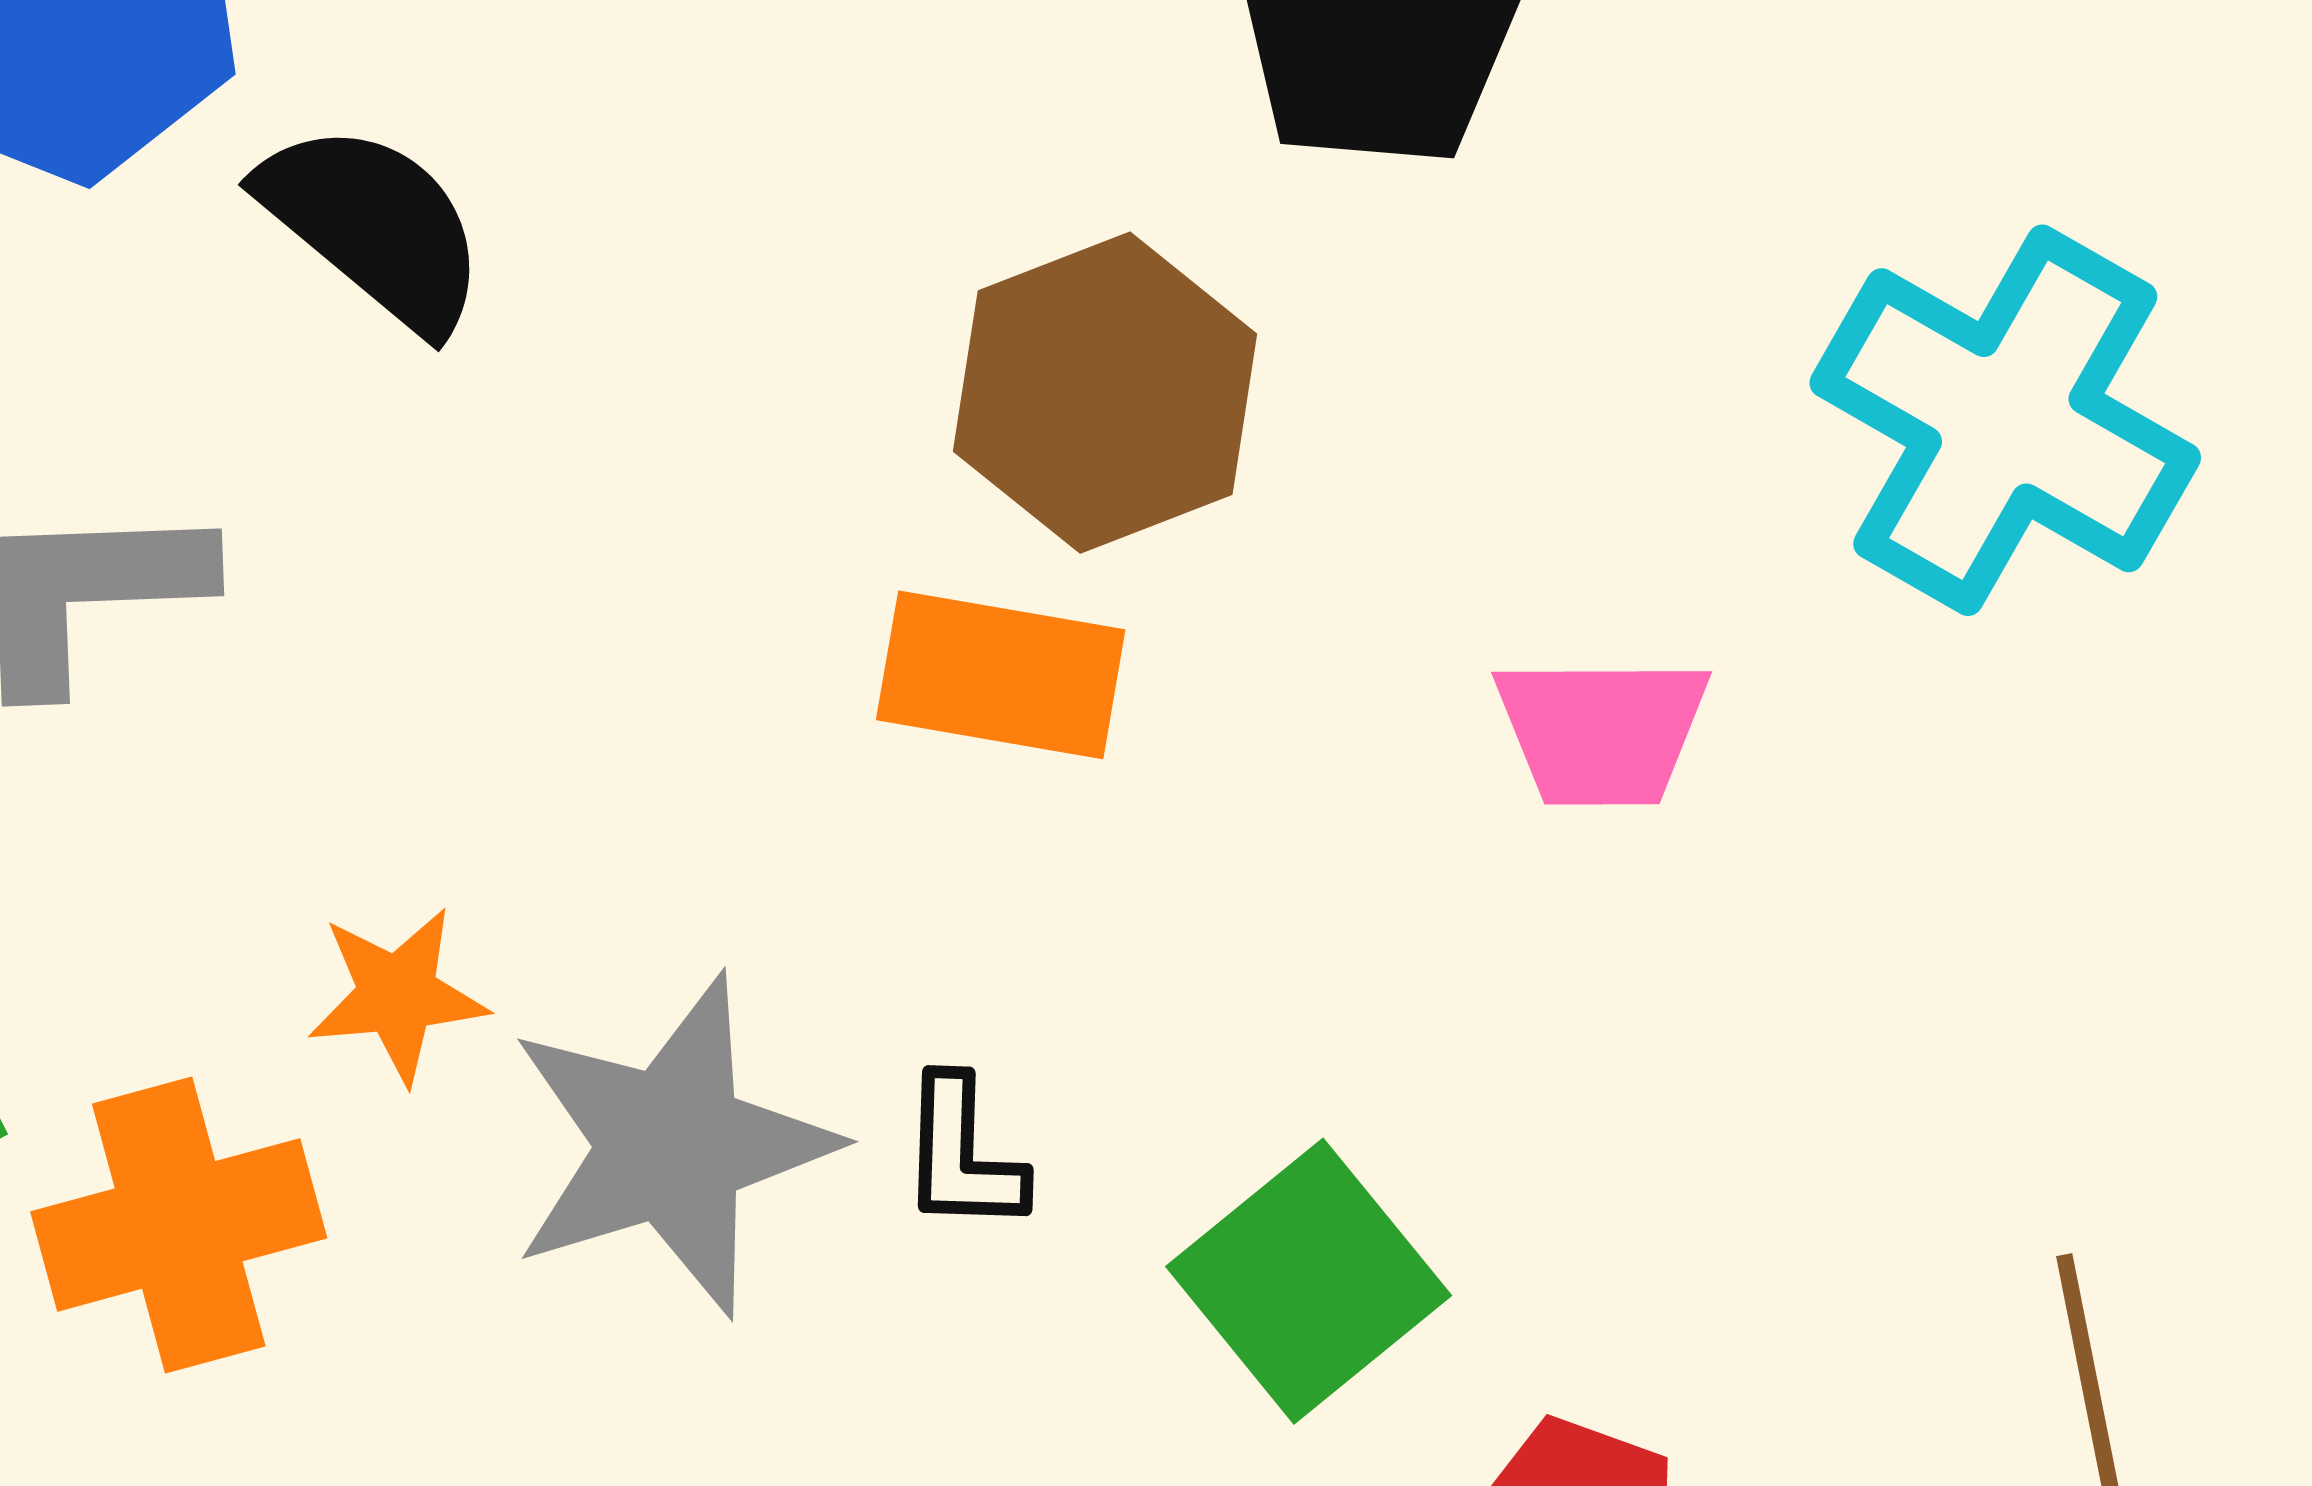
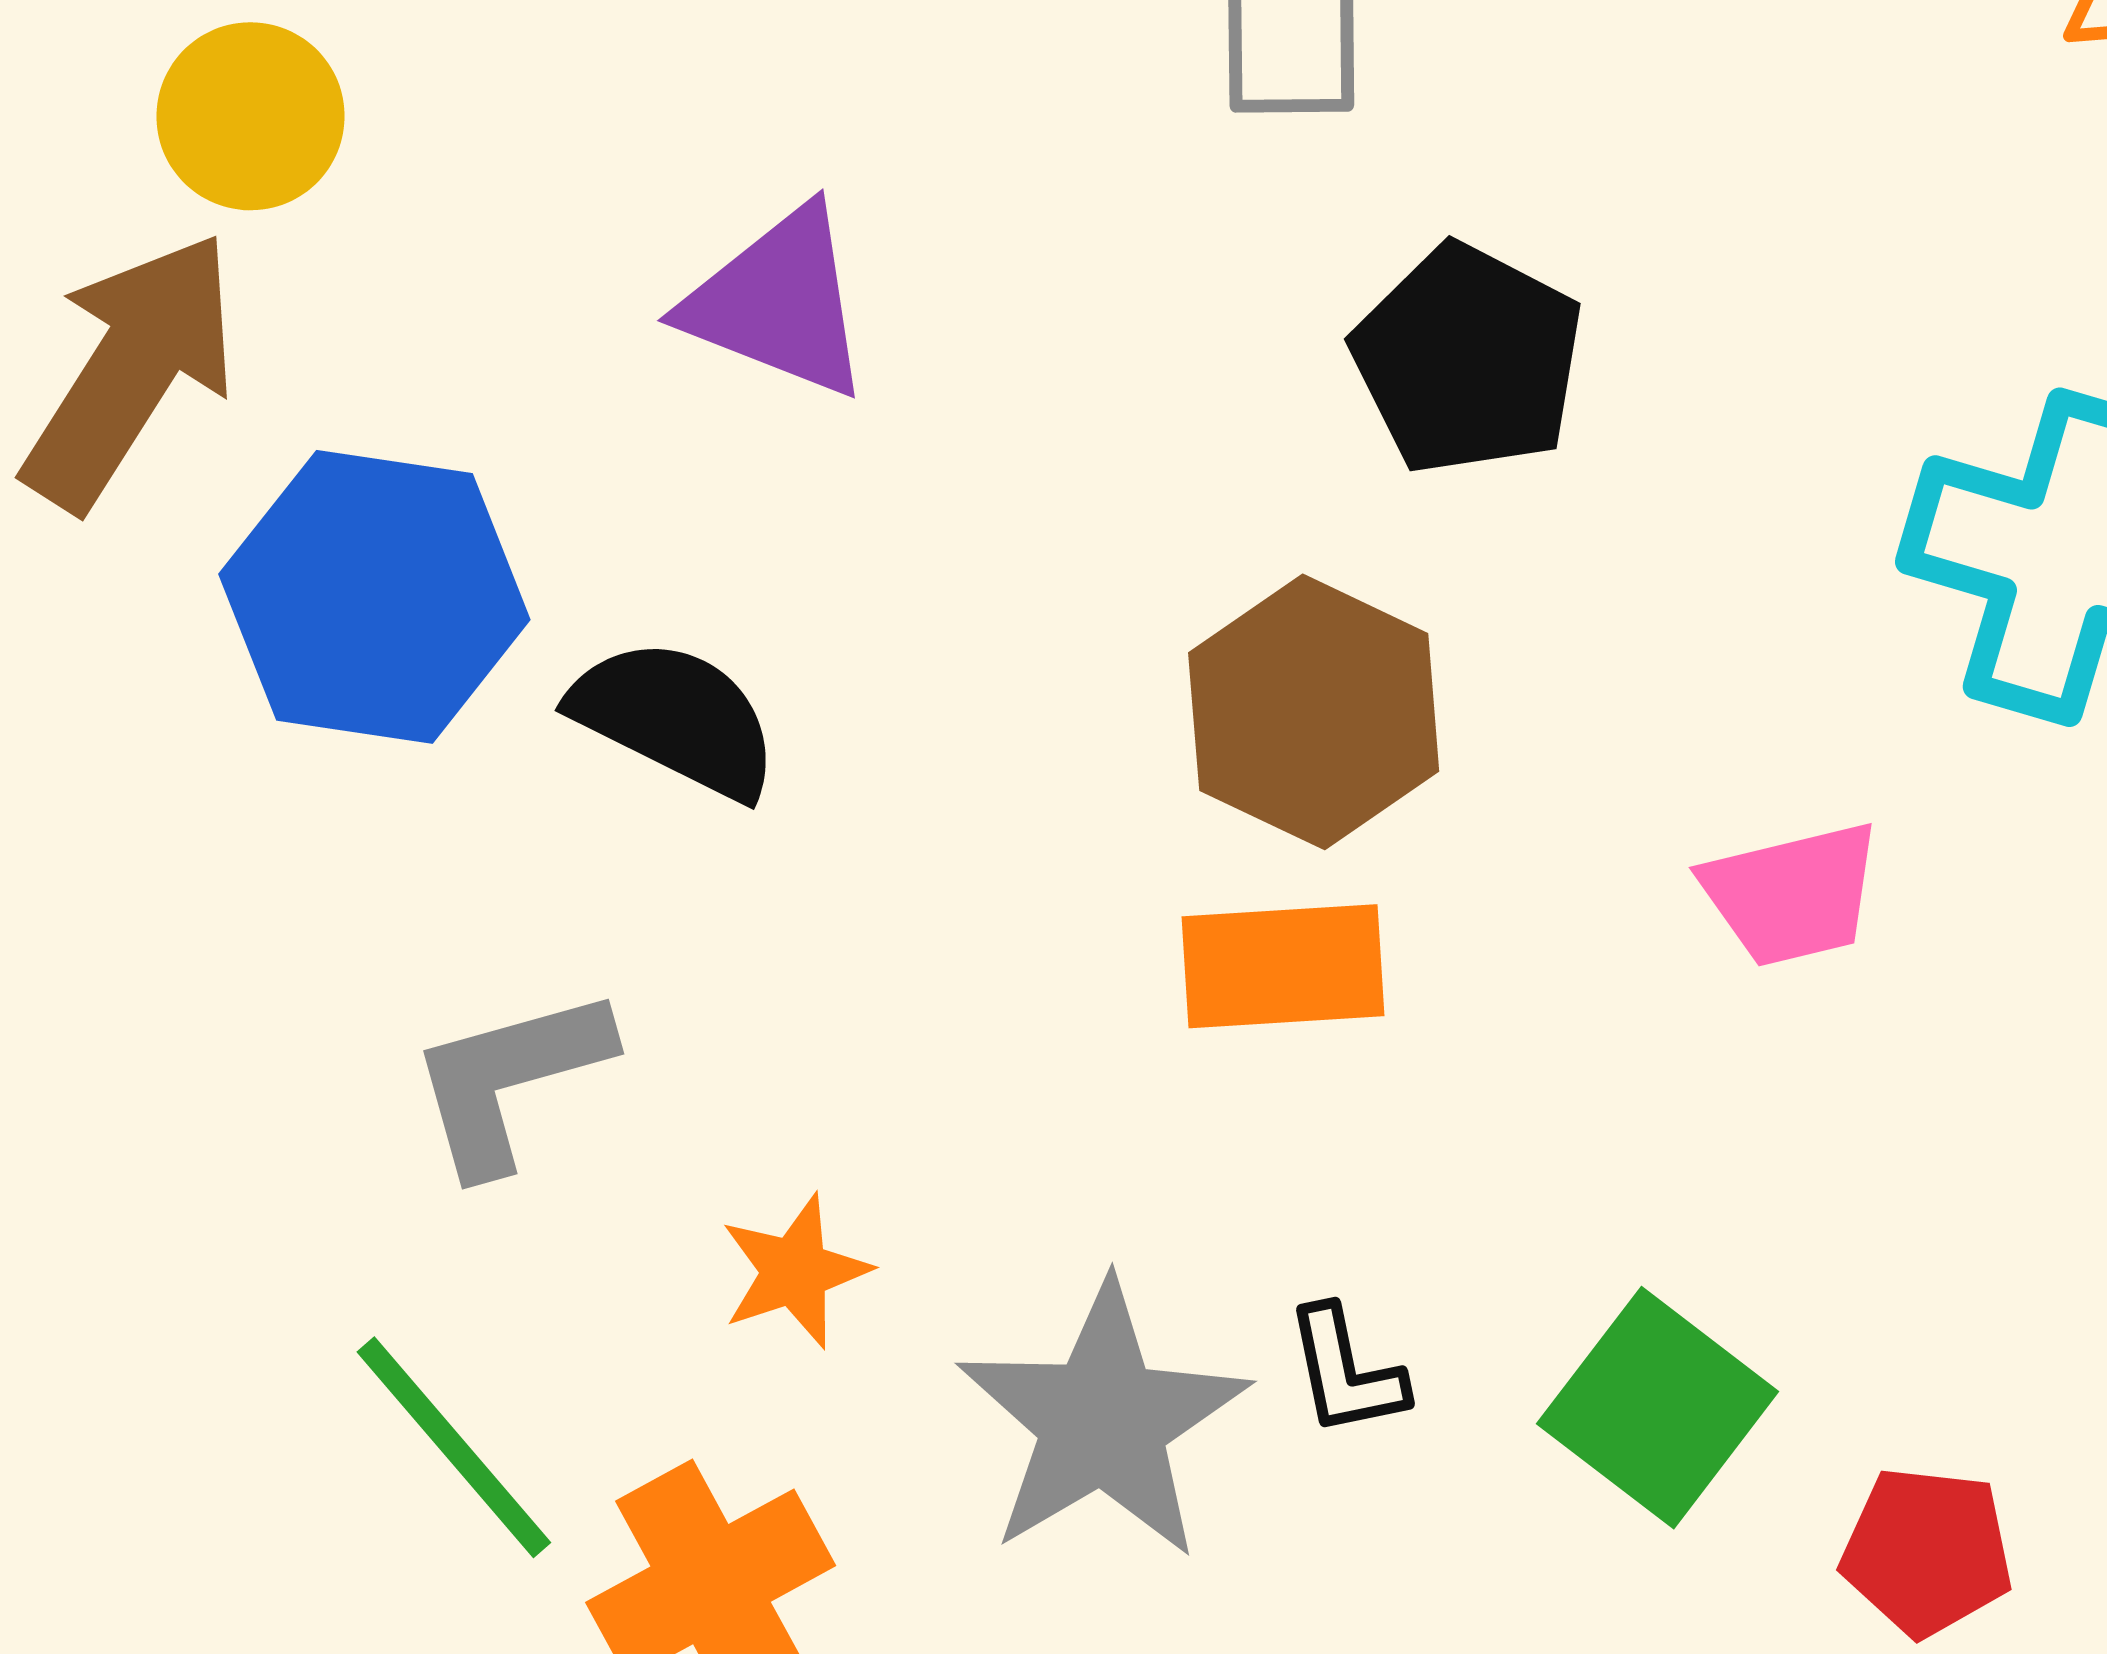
orange star: (397, 995) -> (795, 1271), moved

